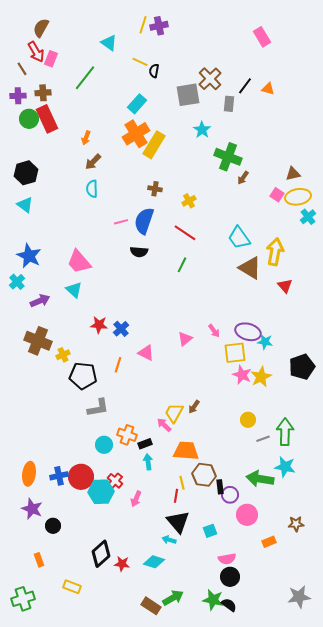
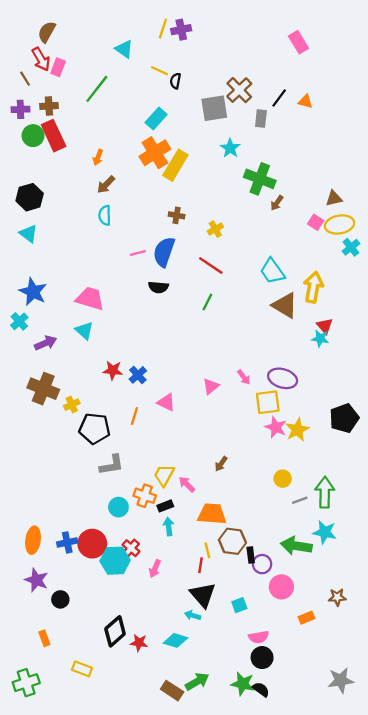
pink trapezoid: (79, 262) -> (90, 299), turned 148
cyan star: (265, 342) -> (320, 338), moved
yellow trapezoid: (174, 413) -> (164, 475), moved

